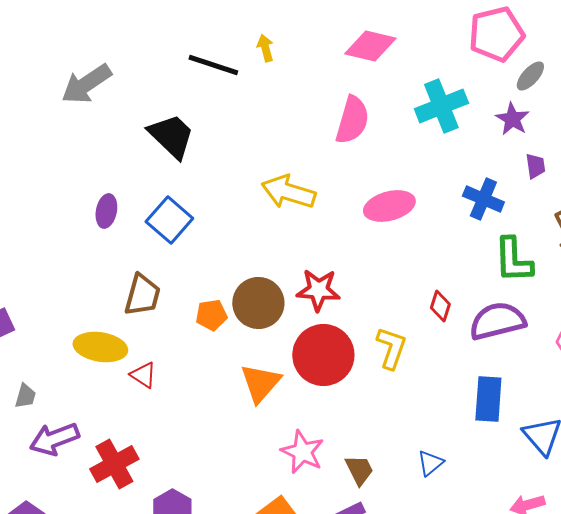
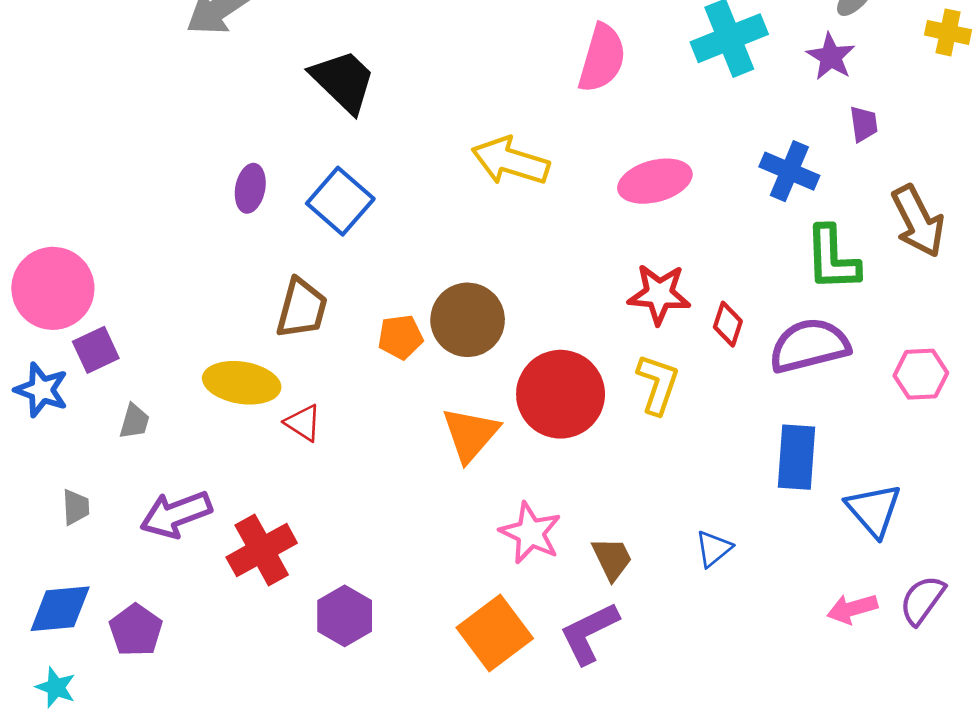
red star: (318, 290) -> (659, 294), moved
gray trapezoid: (25, 396) -> (134, 421), moved

